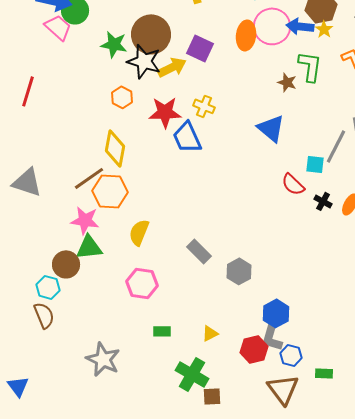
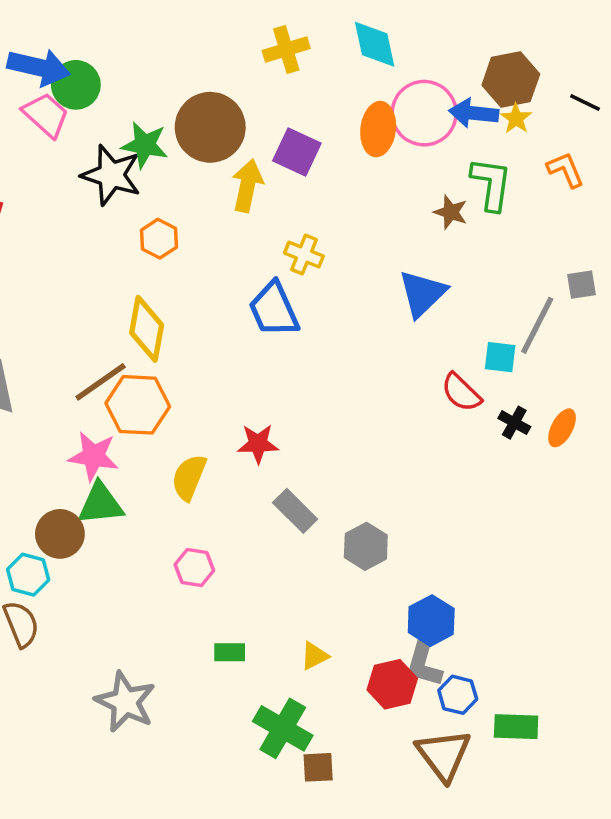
black star: (144, 61) -> (111, 175), moved
yellow arrow: (172, 67) -> (247, 186), turned -52
red star: (165, 112) -> (258, 444), moved, size x0.7
blue triangle: (271, 128) -> (422, 293), turned 36
pink hexagon: (142, 283) -> (194, 567), size x0.7
green rectangle: (324, 373) -> (516, 727), size x1.4

